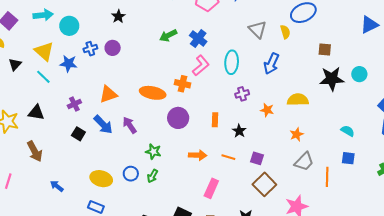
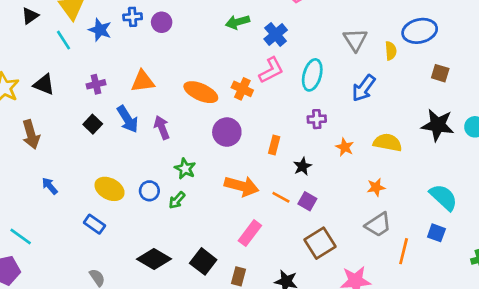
brown square: (325, 50) -> (440, 73), moved
cyan semicircle: (348, 131) -> (443, 197), size x1.6
orange arrow: (198, 155) -> (242, 186), size x1.4
purple square: (257, 158) -> (307, 201), moved

